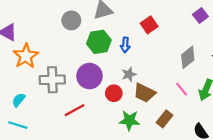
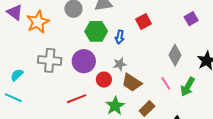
orange star: (26, 56) -> (38, 22), moved
gray diamond: (188, 57) -> (175, 55), turned -30
red line: (75, 110) -> (77, 99), moved
green star: (129, 120) -> (115, 106), turned 30

